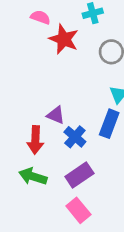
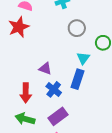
red star: (64, 39) -> (19, 27), moved, turned 30
purple triangle: (56, 115) -> (45, 69), moved

